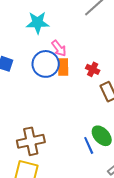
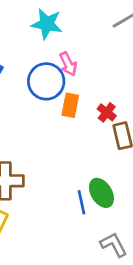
orange rectangle: (63, 67) -> (70, 105), moved
red cross: (93, 69) -> (107, 112), moved

